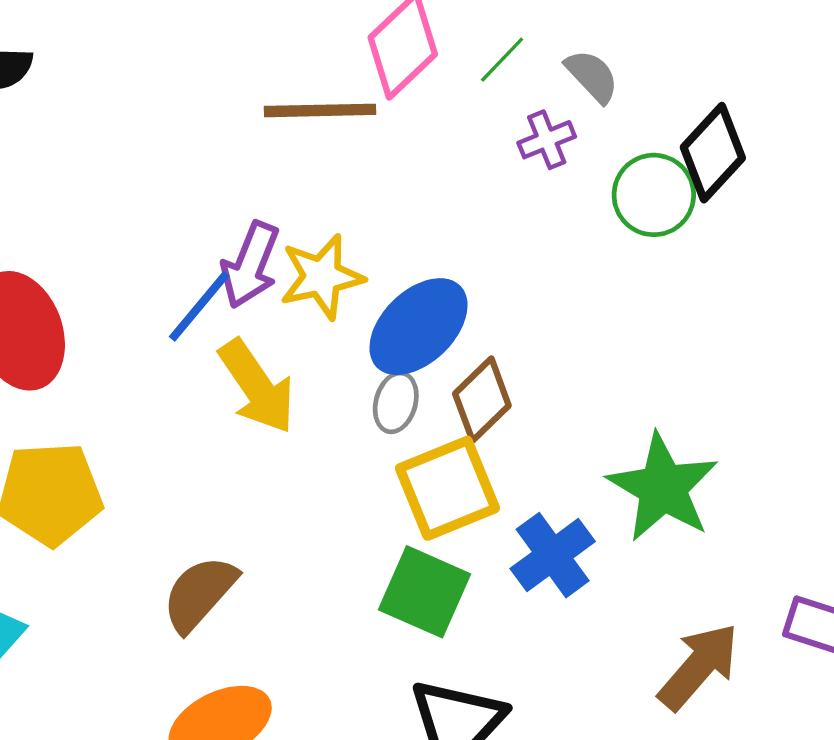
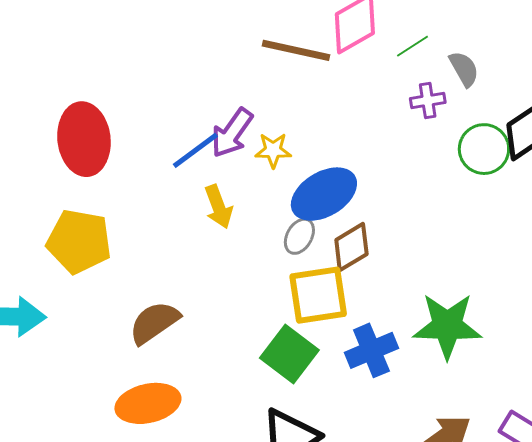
yellow star: (322, 277) -> (273, 150), size x0.7
yellow arrow: (257, 387) -> (218, 207), size x0.7
green star: (663, 488) -> (447, 326), turned 30

